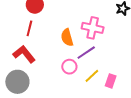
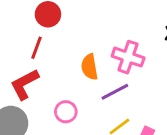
red L-shape: (24, 54) -> (25, 84), turned -85
pink circle: (69, 67) -> (66, 112), moved

